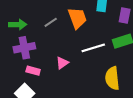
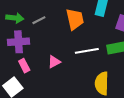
gray line: (51, 22) -> (39, 20), moved
pink rectangle: (33, 71) -> (24, 66), turned 40

